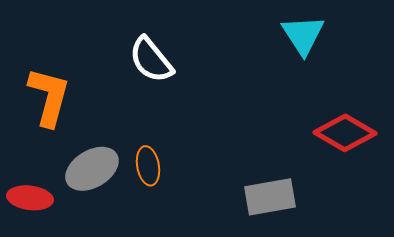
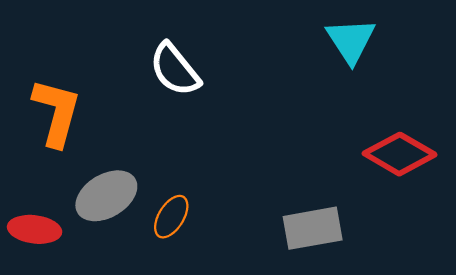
orange ellipse: (148, 166) -> (171, 217), moved, turned 42

